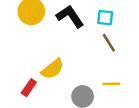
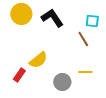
cyan square: (105, 18) -> (92, 21), moved

